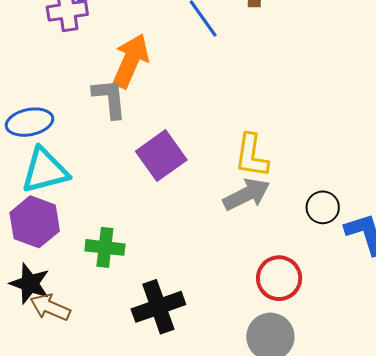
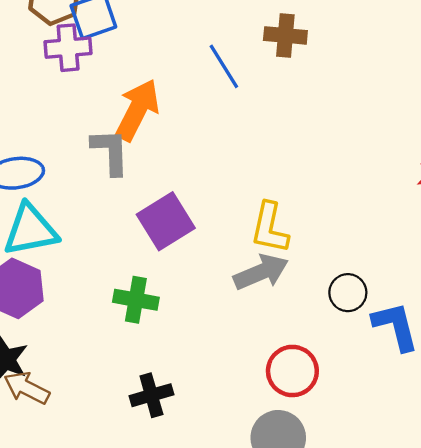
green cross: (105, 247) -> (136, 300), moved
black cross: (158, 307) -> (151, 395), size x0.7

